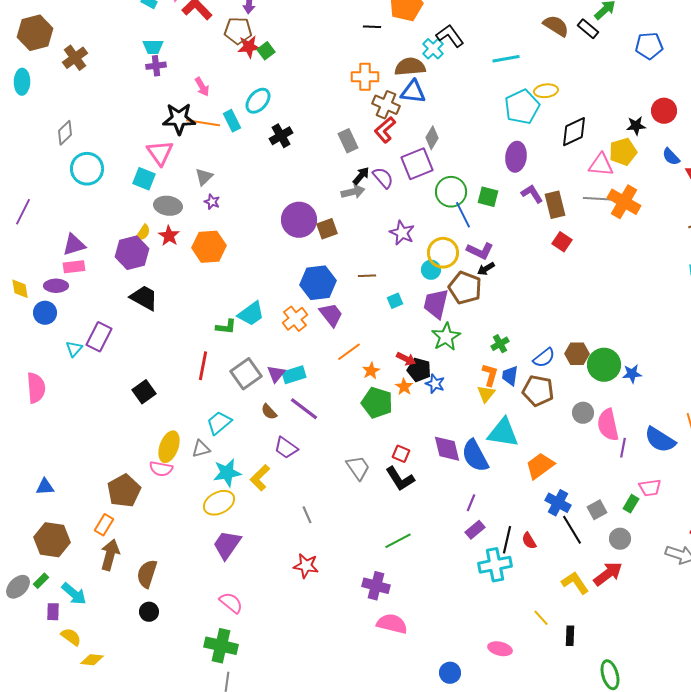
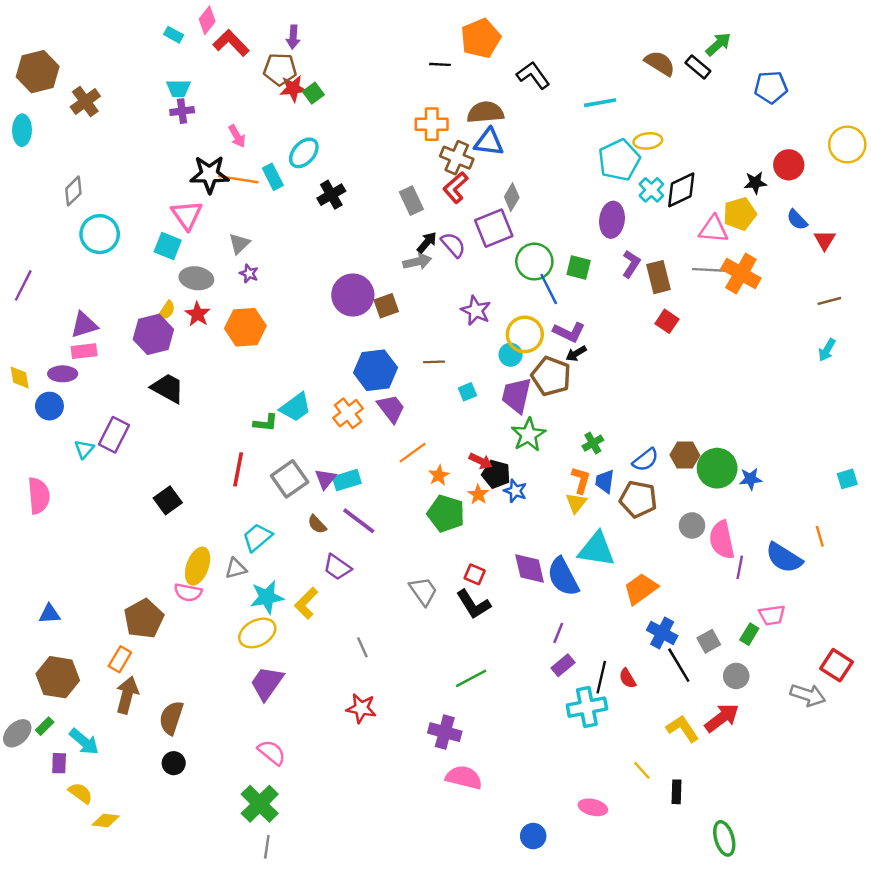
cyan cross: (433, 49) -> (651, 190), moved
purple L-shape: (532, 194) -> (631, 264), turned 65
green cross: (221, 646) -> (260, 804), turned 32

